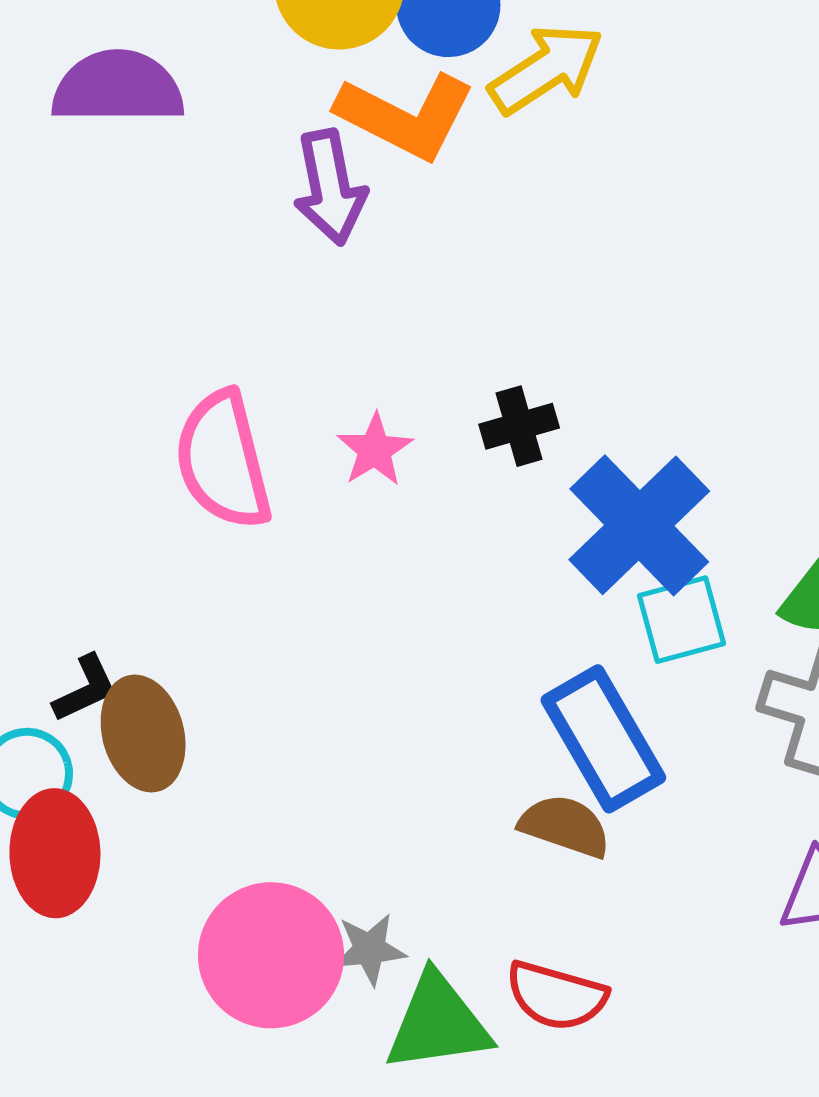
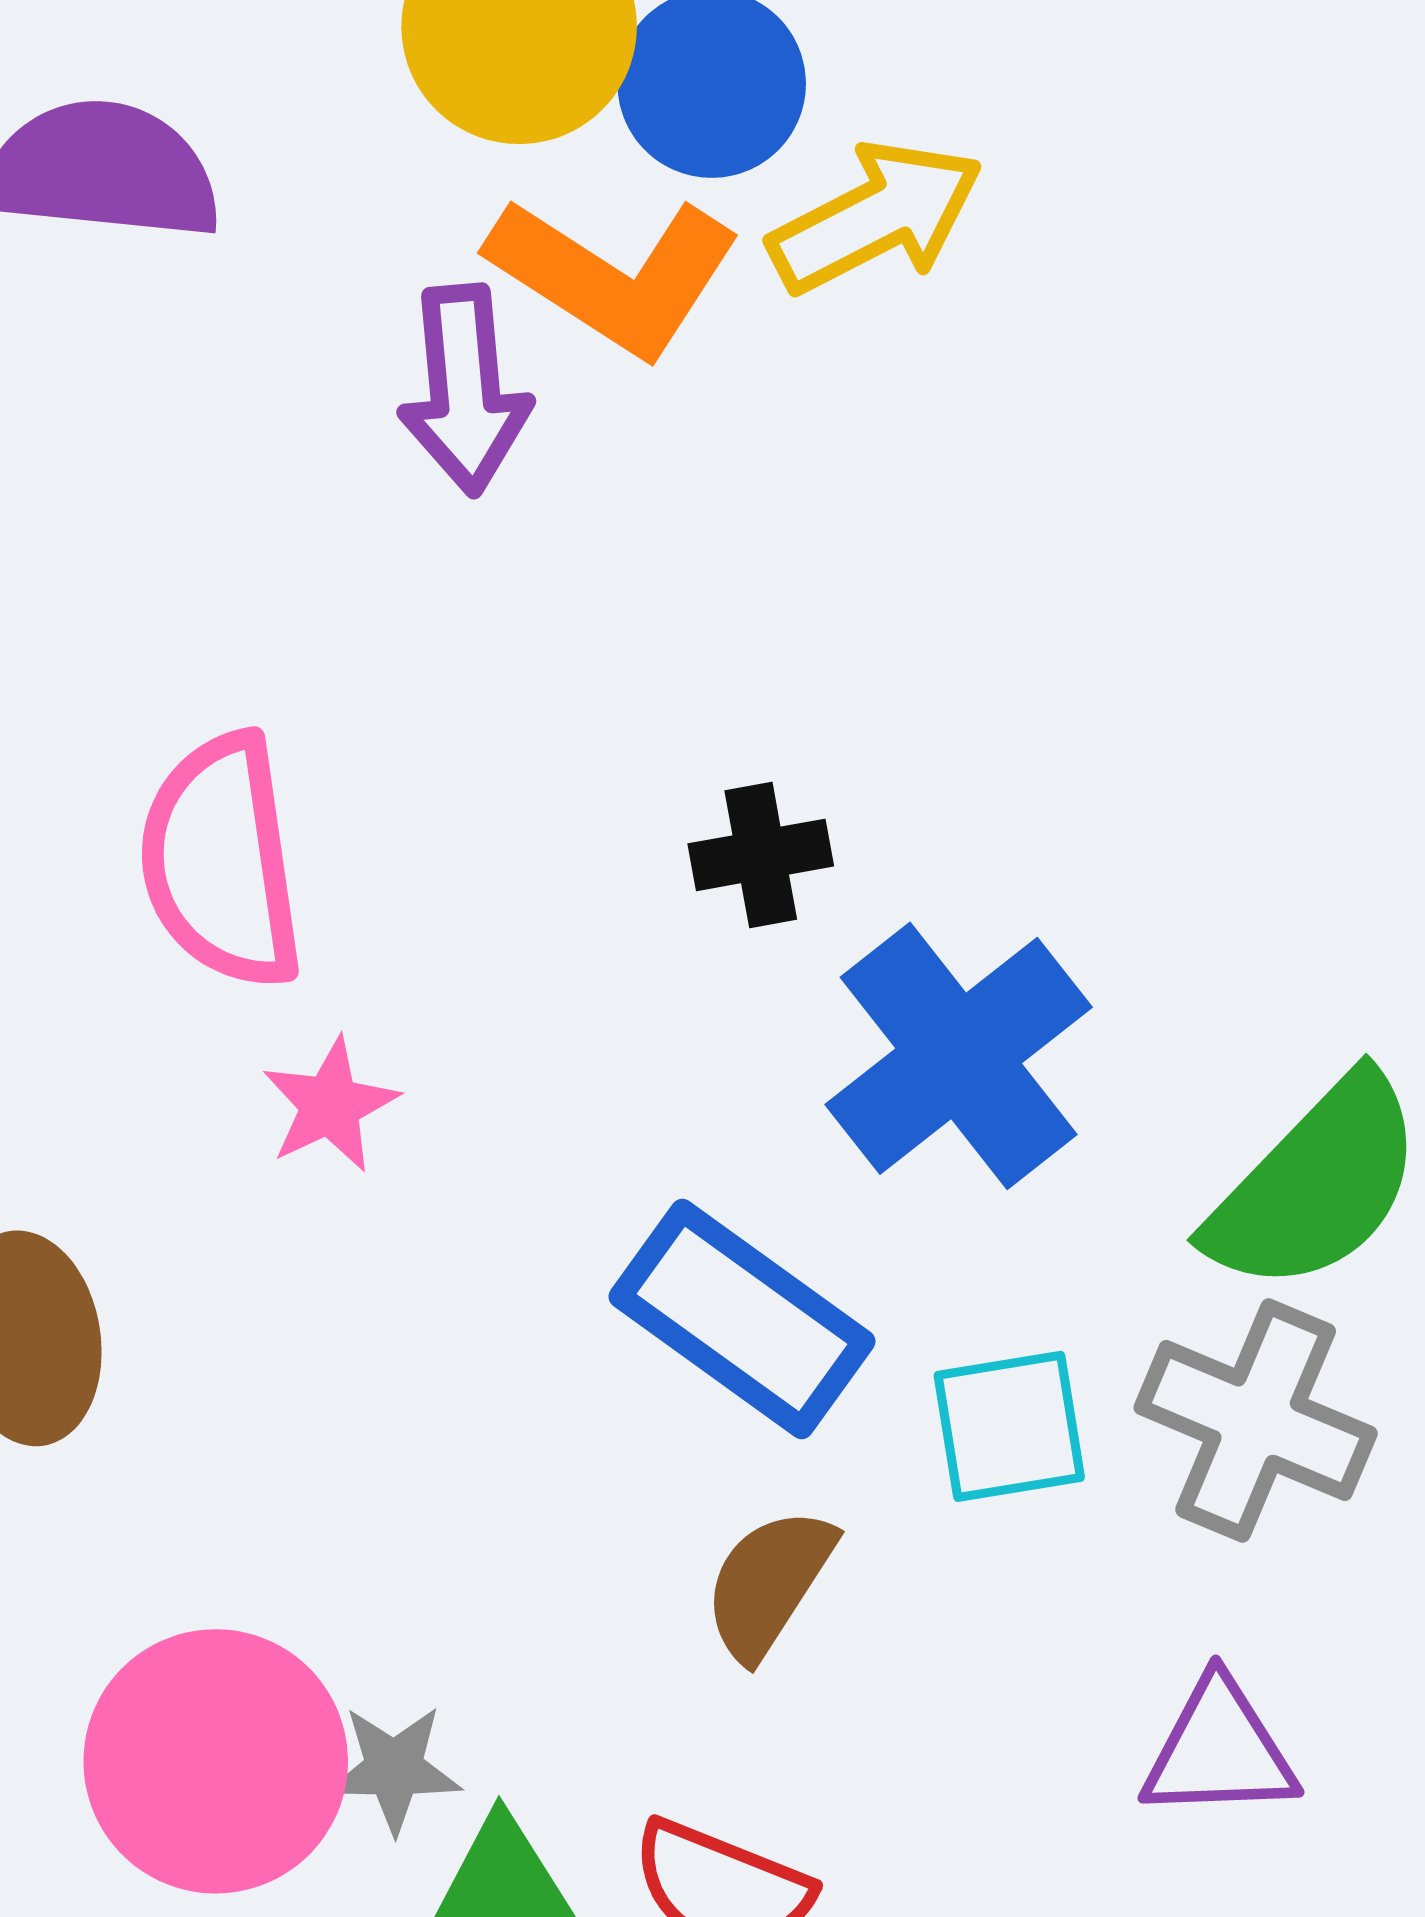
pink star: (375, 450) -> (330, 1105), moved
cyan square: (682, 620) -> (1009, 1426), moved
blue rectangle: (603, 739) -> (742, 1319), moved, turned -30
brown semicircle: (565, 826) -> (769, 1583), turned -82

